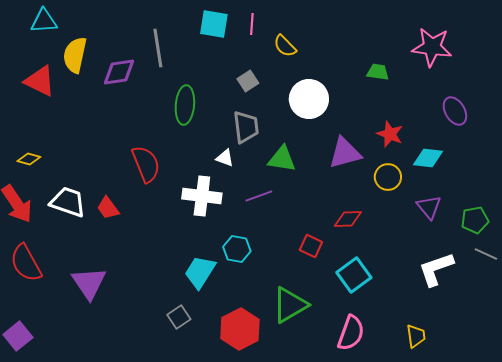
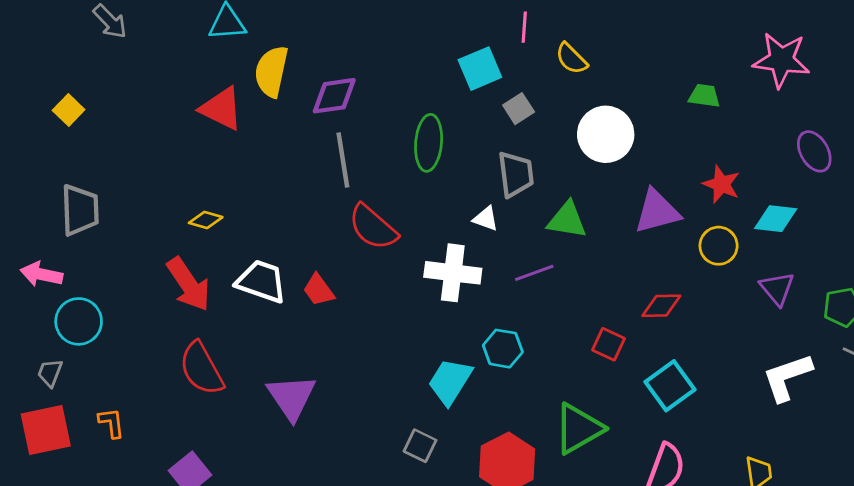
cyan square: (214, 24) -> (480, 69), moved, turned -32
gray line: (158, 48) -> (343, 160), moved
red semicircle: (146, 164) -> (373, 227), turned 153
gray square: (179, 317) -> (420, 446), turned -30

